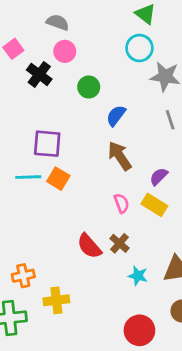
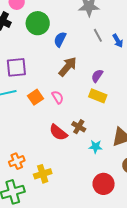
green circle: (89, 87) -> (38, 23), size x1.5
brown arrow: (120, 156) -> (68, 67), turned 85
orange square: (58, 179) -> (35, 97), moved, turned 35
pink semicircle: (122, 203) -> (58, 97), moved

